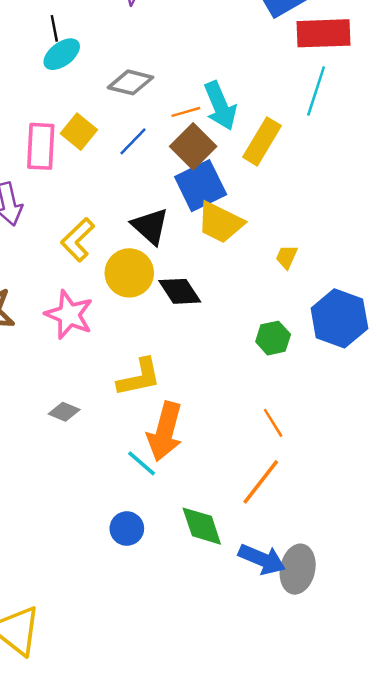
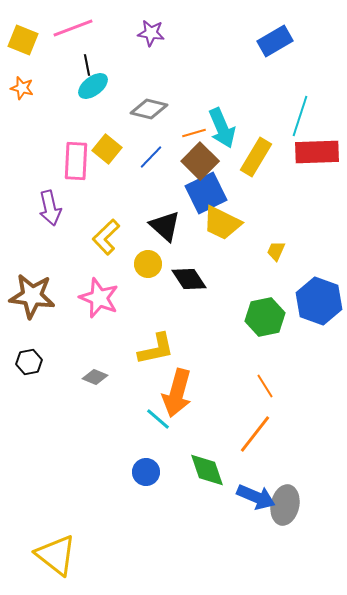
red rectangle: (323, 33) -> (317, 152), moved
yellow circle: (129, 273) -> (148, 264), size x0.7
green hexagon: (273, 338) -> (265, 317), size x1.4

